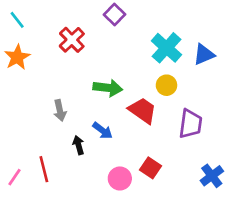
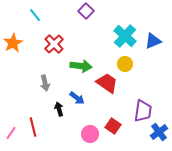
cyan line: (17, 20) -> (35, 15), moved
red cross: (72, 40) -> (54, 44), moved
purple trapezoid: (190, 124) -> (143, 111), moved

